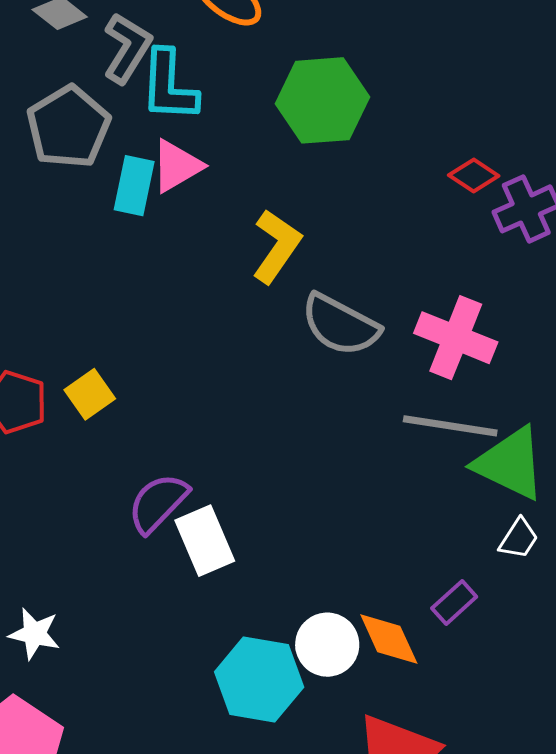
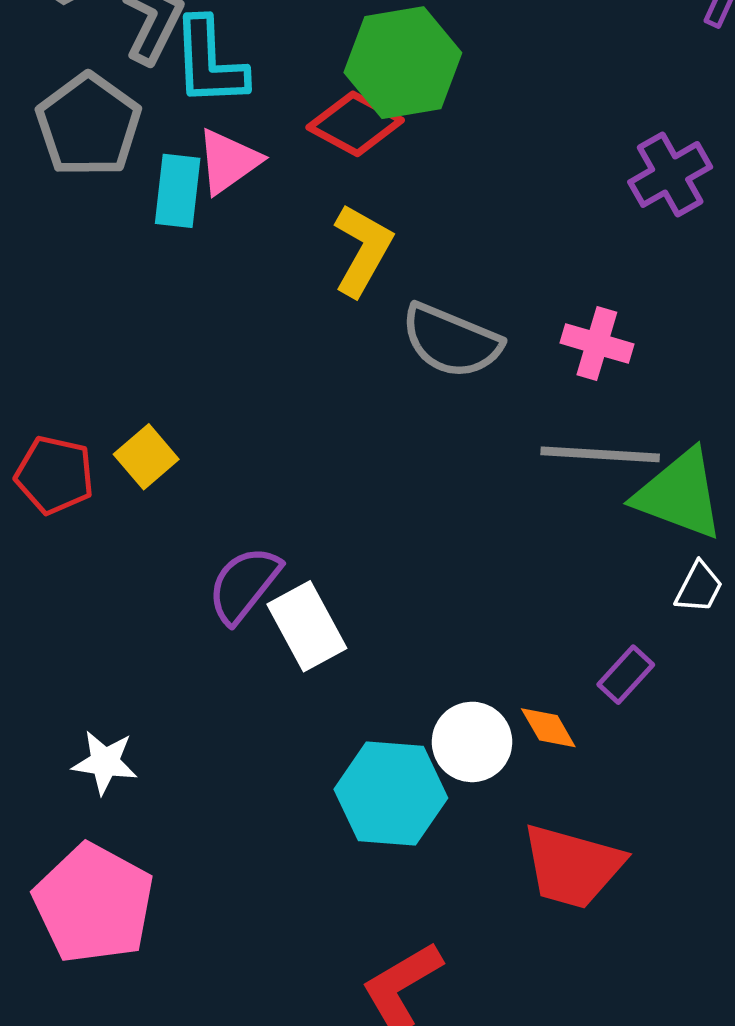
red diamond: (474, 175) -> (355, 124), moved, size x1.5
pink cross: (456, 338) -> (597, 343), size x0.7
orange diamond: (389, 639) -> (548, 728), size x0.7

